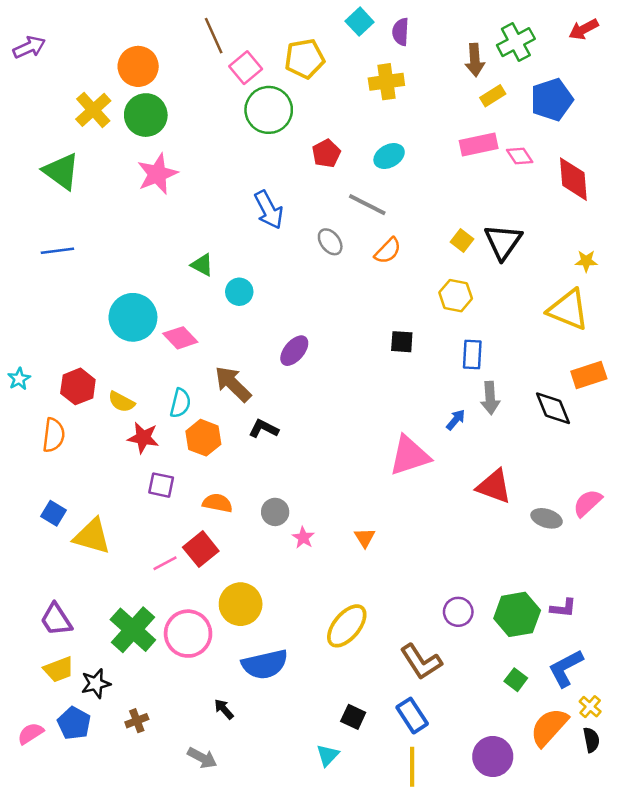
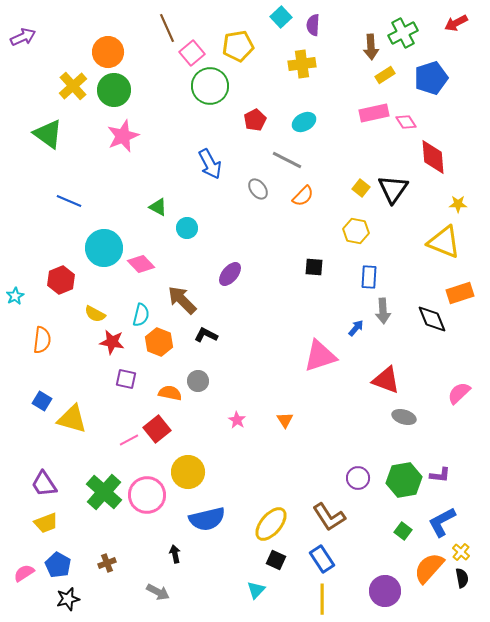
red diamond: (573, 179) -> (433, 157), moved
blue line: (57, 251) -> (69, 201), moved, turned 30
red hexagon: (78, 386) -> (61, 280), moved
gray circle: (275, 512) -> (198, 381), moved
gray ellipse: (547, 518) -> (404, 417), moved
yellow ellipse: (347, 626) -> (271, 524), moved
black star: (96, 684) -> (68, 599), moved
black arrow: (224, 709) -> (175, 554), turned 30

